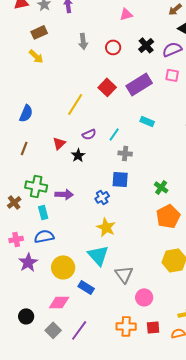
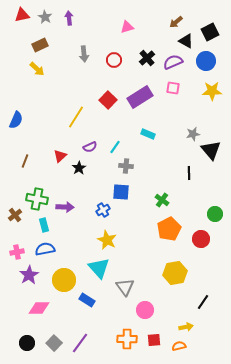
blue semicircle: (26, 113) -> (16, 120), moved
pink diamond: (59, 302) -> (39, 308), moved
black circle: (26, 316) -> (27, 343), moved

